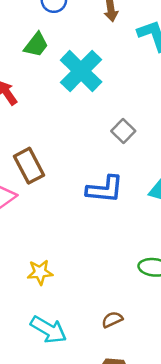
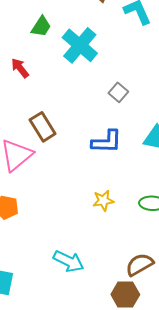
yellow star: (40, 272) -> (103, 201), moved
brown semicircle: (112, 320) -> (140, 265), moved, size x1.6

